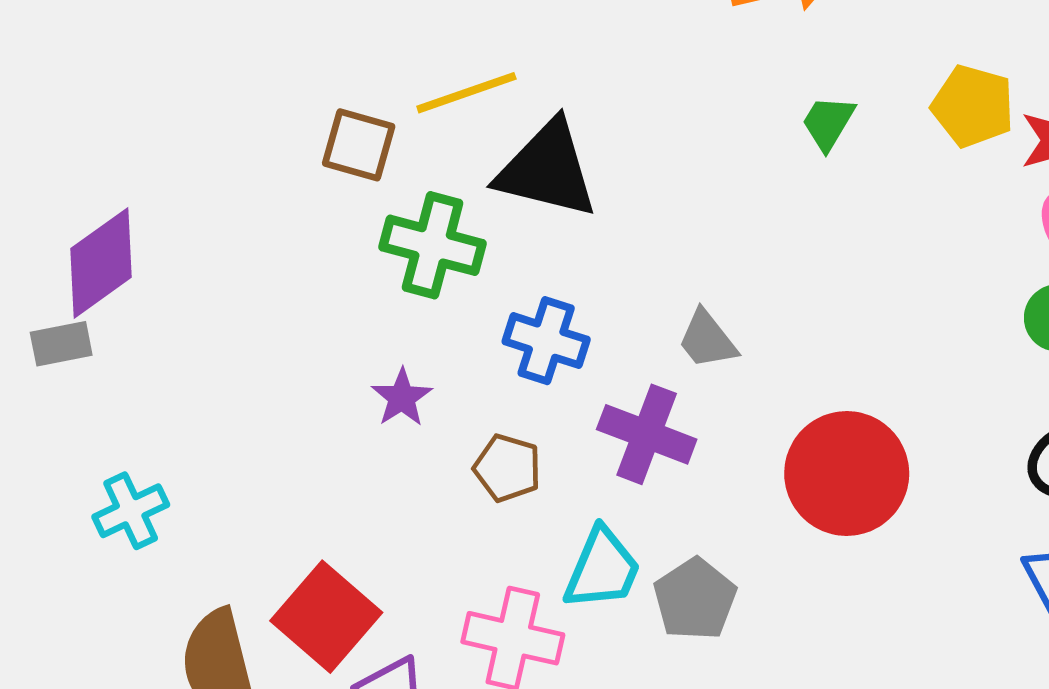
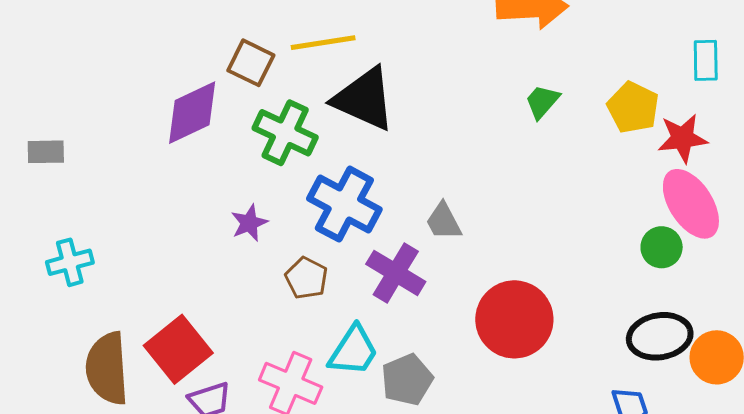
purple diamond: (101, 263) -> (192, 113), moved
blue cross: (546, 341) -> (344, 204), size x1.4

